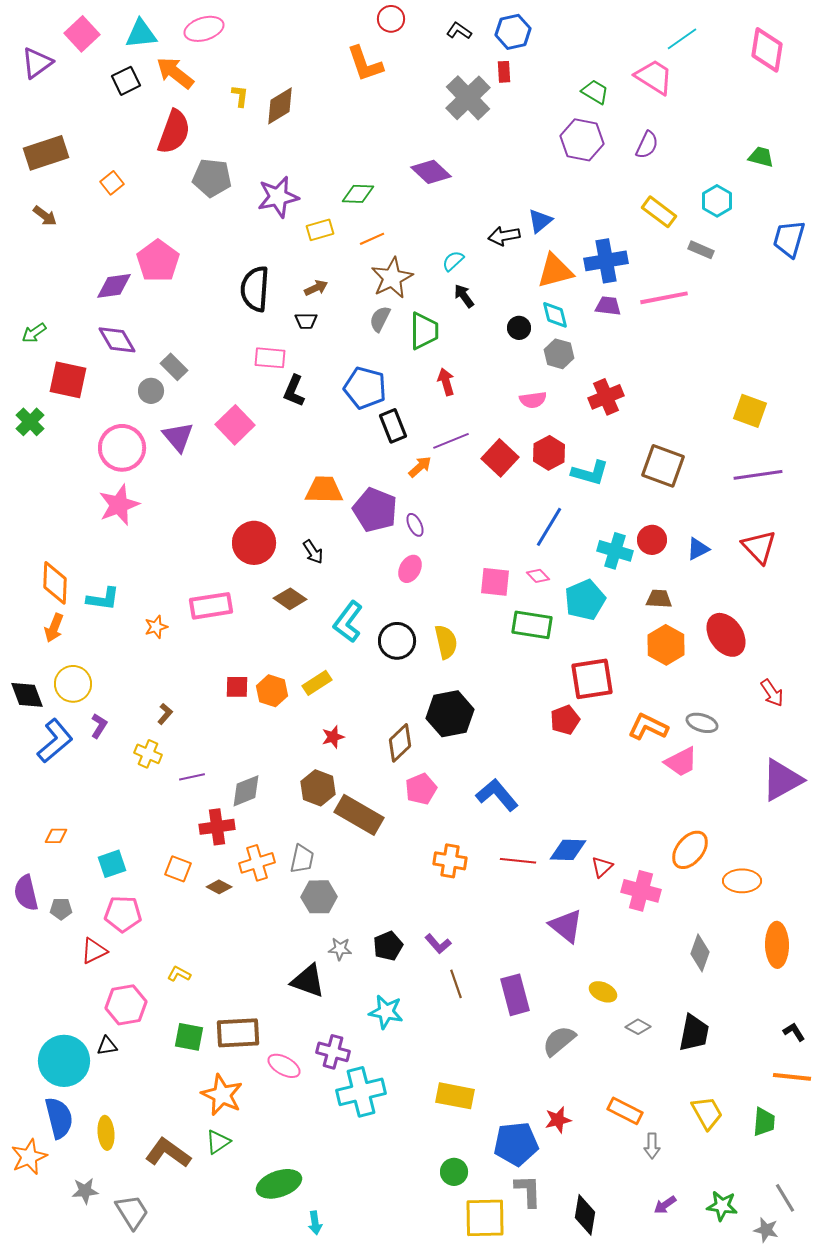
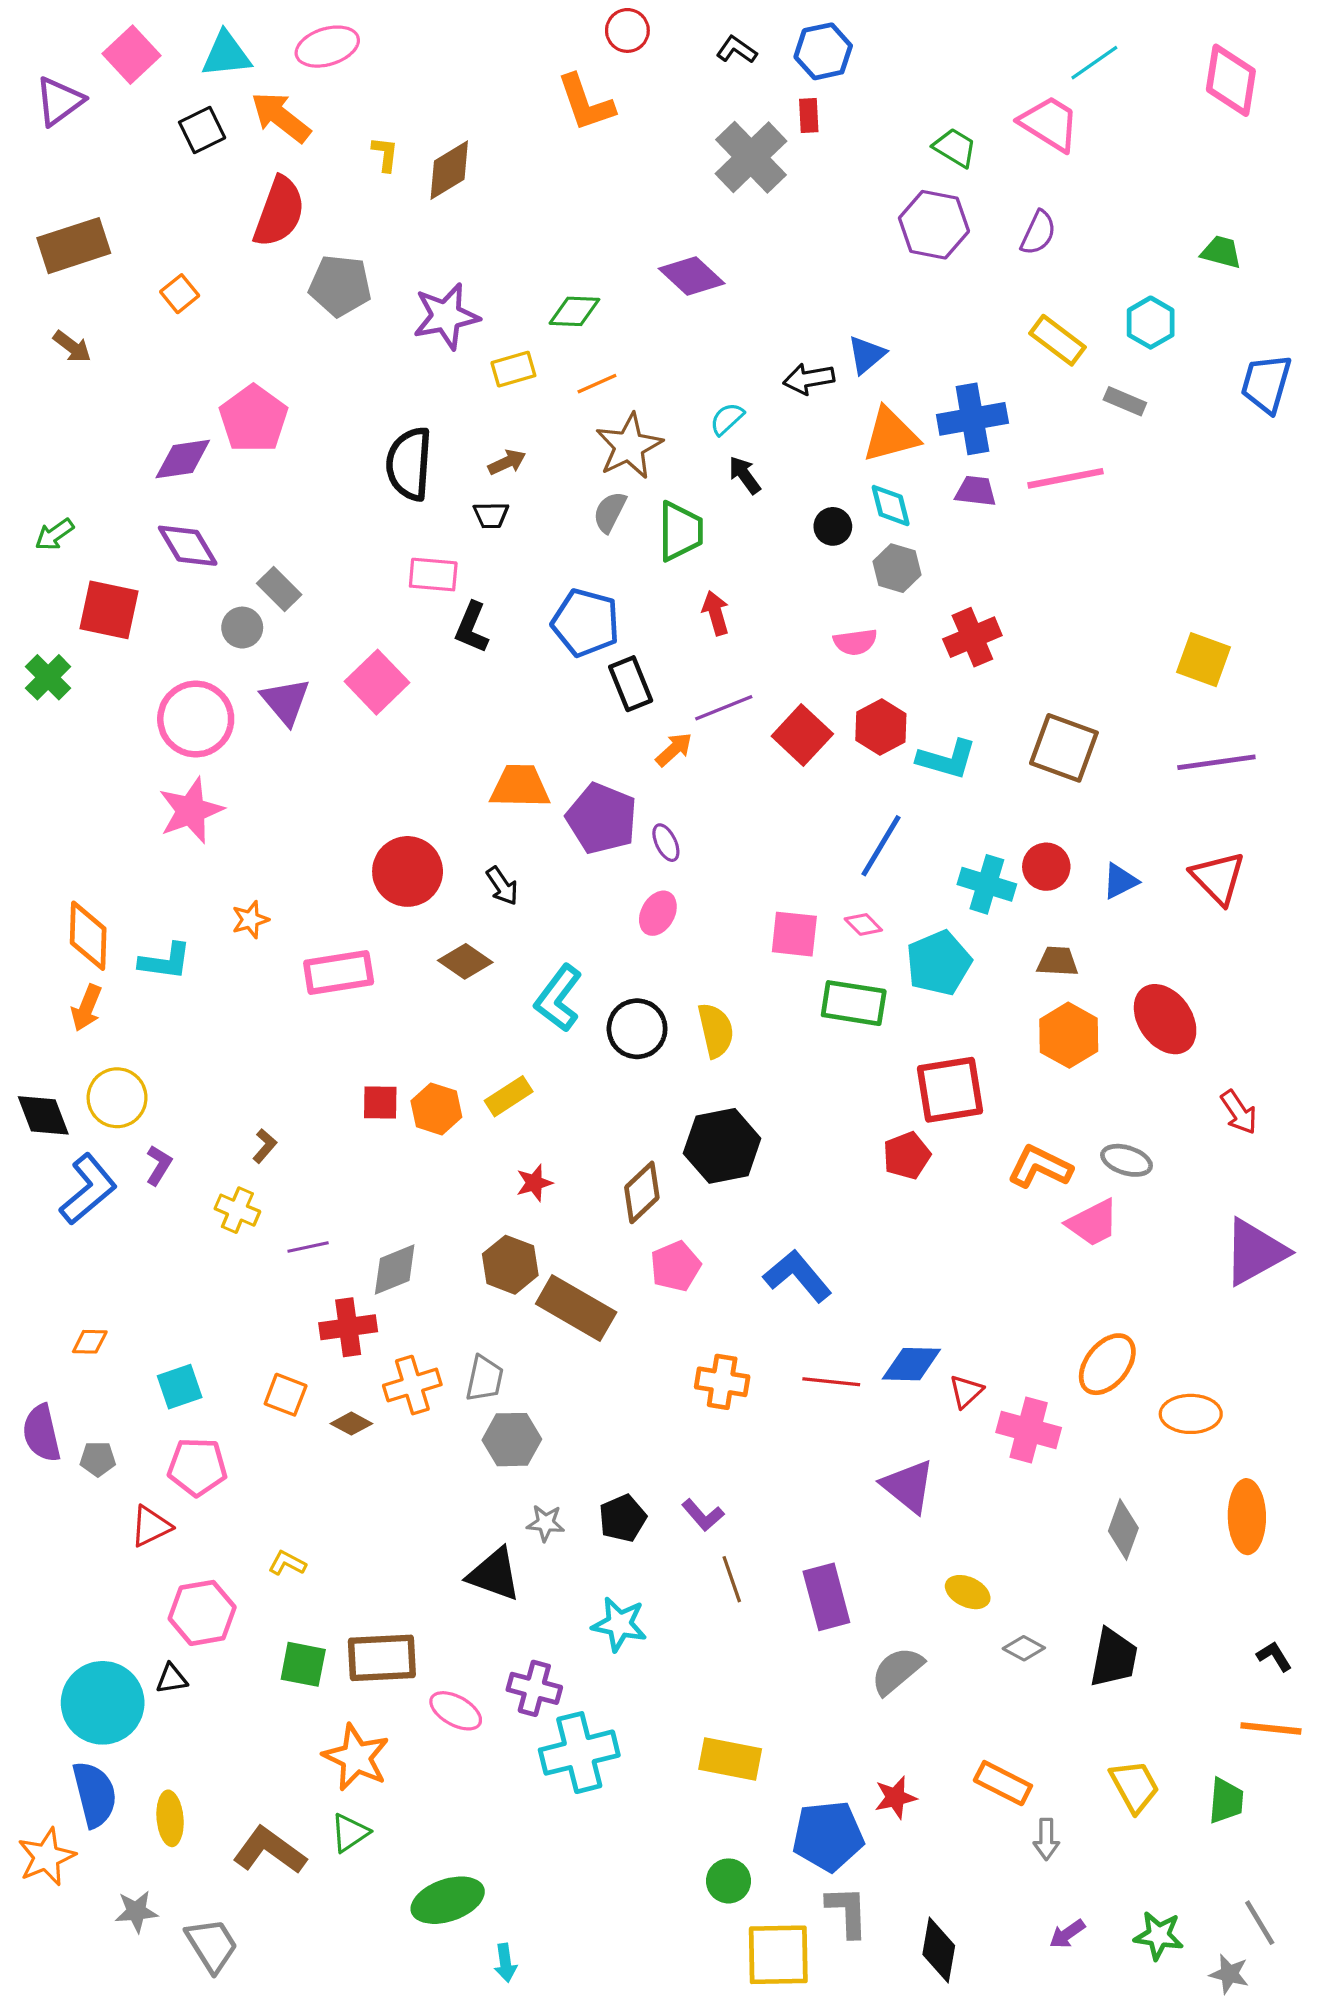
orange star: (156, 627) -> (250, 920), moved

